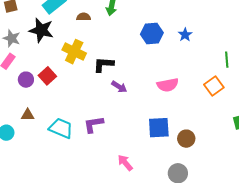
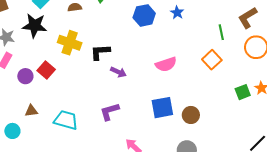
purple L-shape: (94, 124) -> (110, 112), moved

